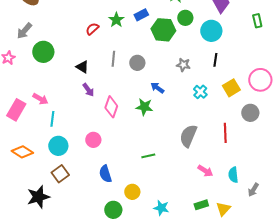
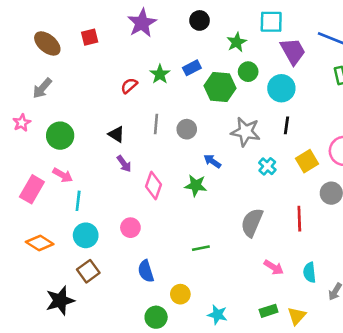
green circle: (43, 52) -> (60, 136), moved
gray star: (183, 65) -> (246, 132), size x1.6

